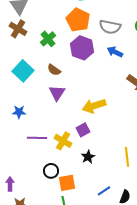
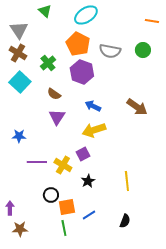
blue arrow: (115, 52) -> (93, 106), moved
cyan square: (23, 71) -> (20, 82), moved
blue line: (104, 191) -> (89, 215), moved

